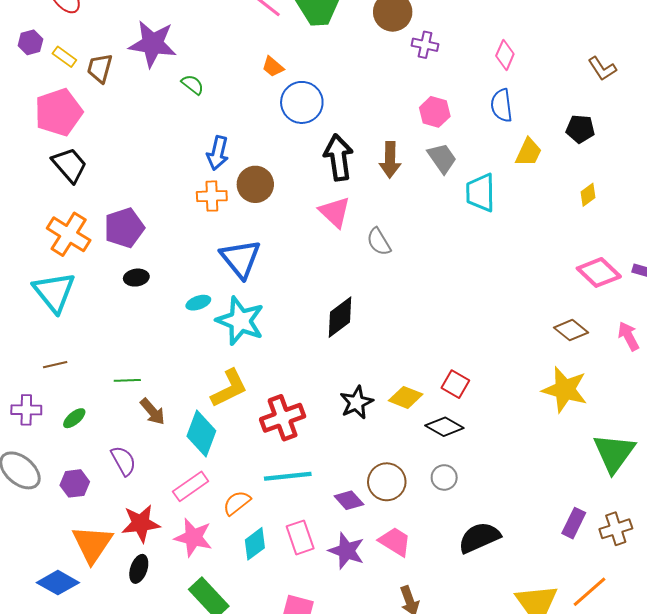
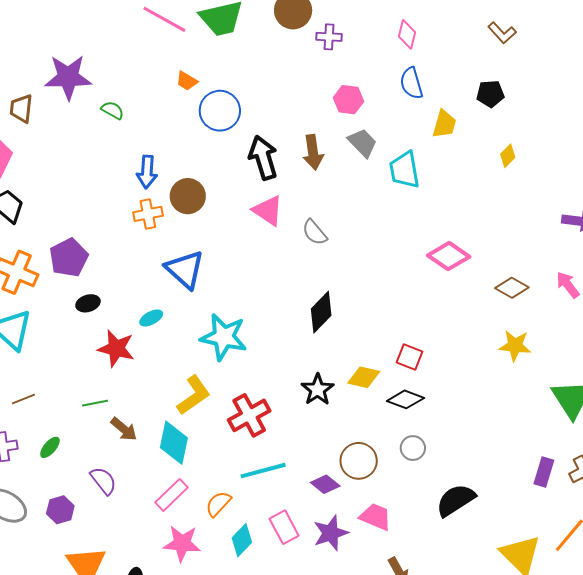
pink diamond: (599, 272) -> (449, 256), moved
black diamond: (340, 317) -> (321, 312), moved
cyan star: (240, 321) -> (224, 337), moved
yellow star: (565, 390) -> (515, 346), size x0.7
red star: (141, 523) -> (116, 348), moved, turned 30
purple star: (347, 551) -> (331, 533), turned -30

